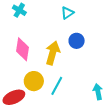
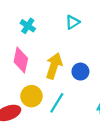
cyan cross: (19, 10) -> (28, 26), moved
blue circle: (77, 41) -> (80, 72), moved

